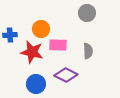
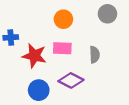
gray circle: (87, 13) -> (107, 14), moved
orange circle: (41, 29) -> (63, 19), moved

